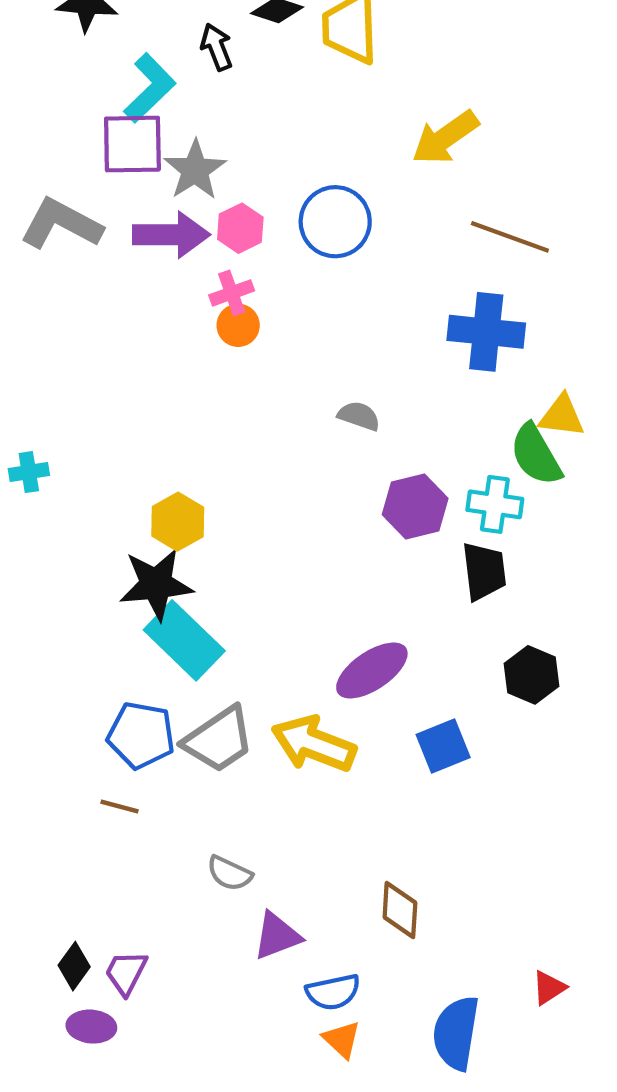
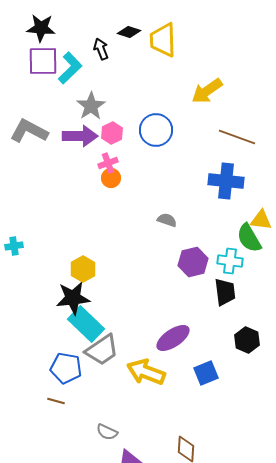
purple square: (132, 144) -> (43, 61), moved
gray trapezoid: (219, 740) -> (102, 350), moved

